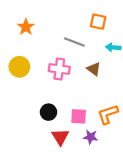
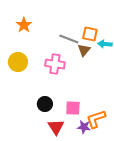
orange square: (98, 22) -> (90, 34), moved
brown triangle: (94, 69) -> (84, 50), moved, turned 32
orange L-shape: (108, 114) -> (96, 119), moved

